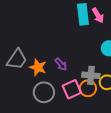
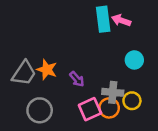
pink arrow: (98, 15) -> (121, 20), turned 140
orange star: (38, 67) -> (47, 70), moved
gray circle: (44, 92) -> (40, 110), moved

